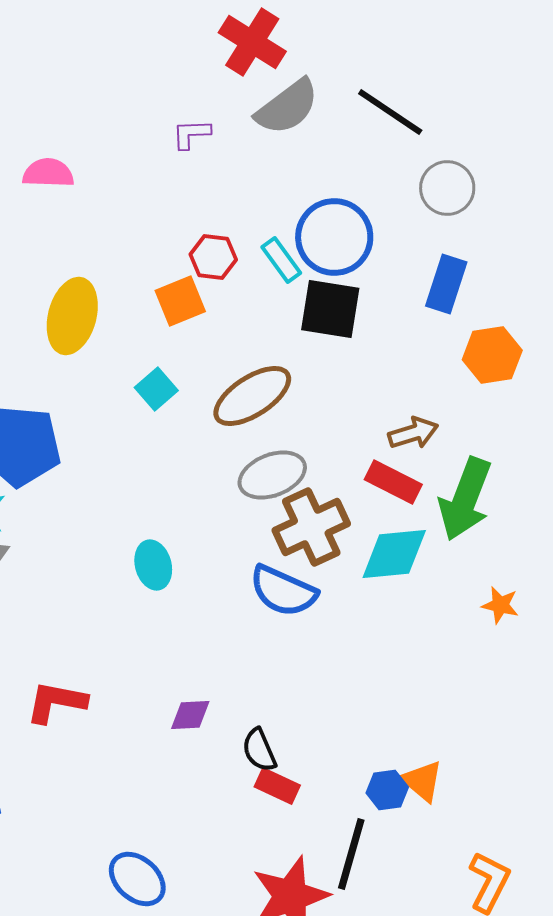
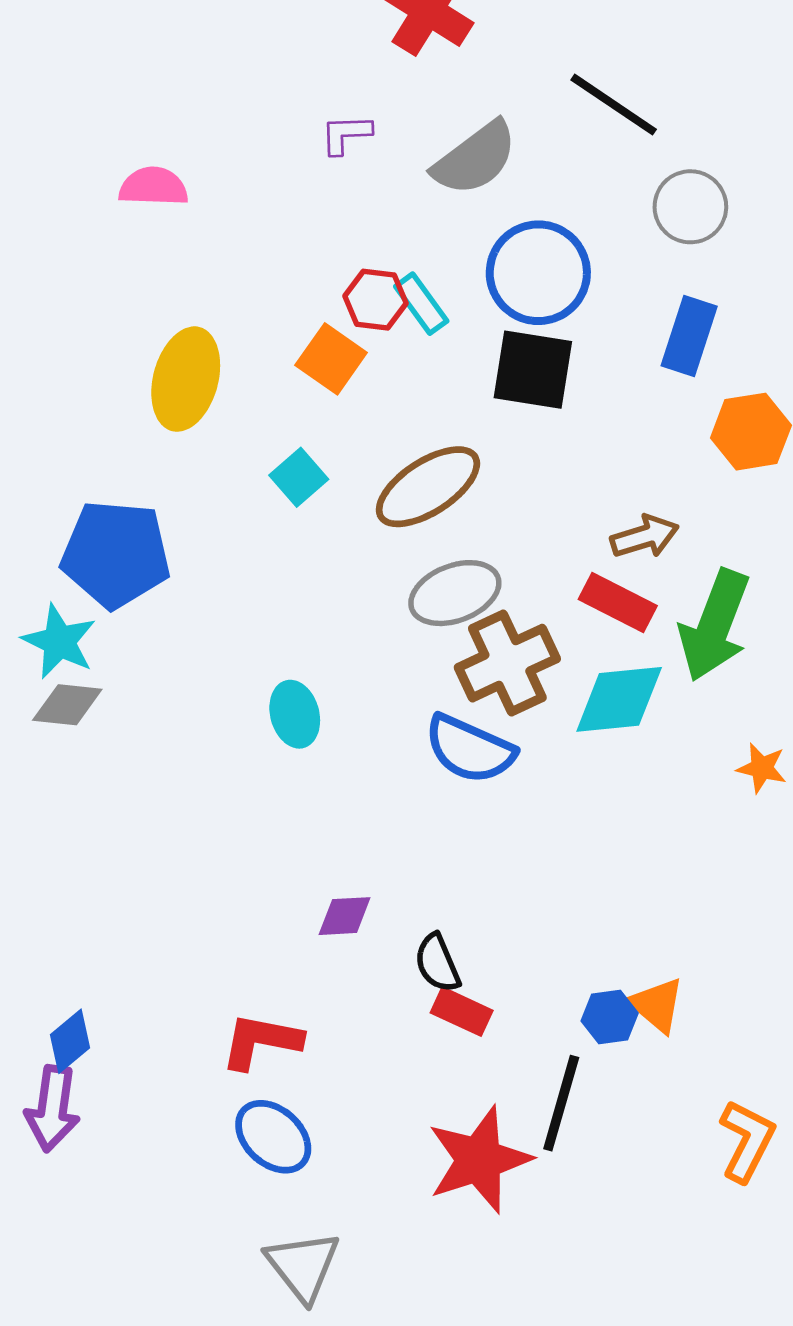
gray semicircle: (287, 107) -> (475, 158), moved
cyan rectangle: (281, 260) -> (421, 304), moved
orange square: (180, 301) -> (331, 359), turned -33
red L-shape: (56, 702) -> (261, 1041), moved

